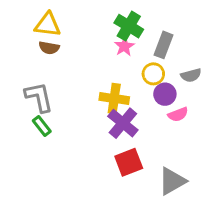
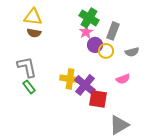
purple circle: (165, 94) -> (95, 45), moved
yellow cross: (114, 99) -> (70, 79), moved
red square: (129, 162) -> (98, 99), moved, turned 30

